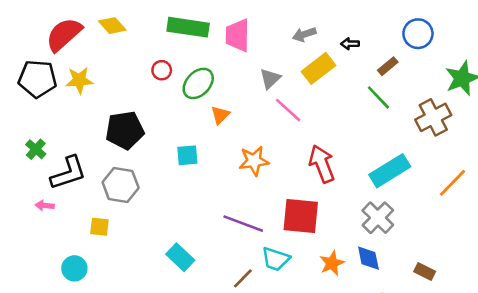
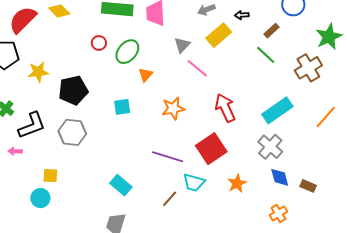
yellow star: (79, 80) -> (38, 72), moved
red square: (301, 216) -> (211, 149), turned -36
yellow square: (99, 227) -> (50, 176), moved
blue diamond: (368, 258) -> (280, 177), moved

